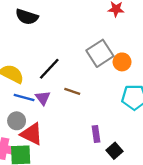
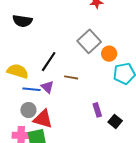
orange circle: (122, 62) -> (109, 54), moved

